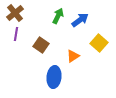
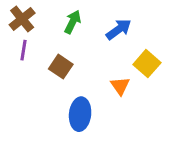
green arrow: (58, 16) -> (73, 22), moved
orange triangle: (73, 56) -> (120, 86), moved, turned -32

